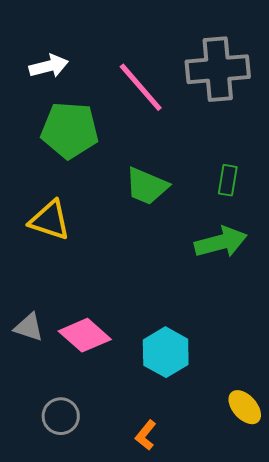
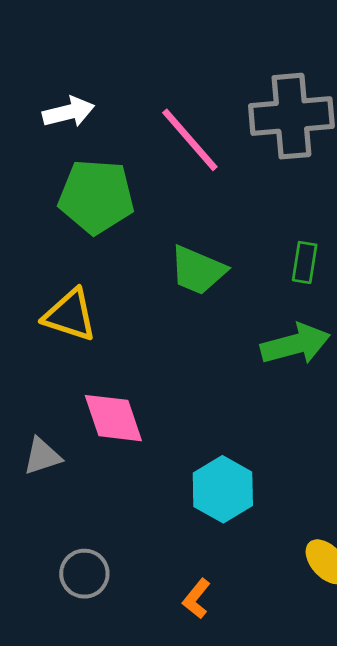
gray triangle: (29, 327) -> (42, 456), turned -36
pink diamond: (85, 335) -> (113, 418), moved, turned 30

